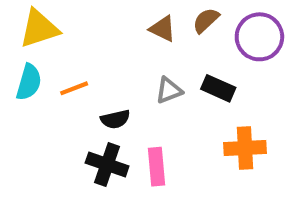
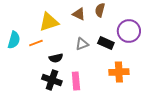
brown semicircle: (206, 20) -> (100, 10), turned -32
yellow triangle: (39, 29) -> (49, 22), moved
purple circle: (259, 37) -> (129, 31), moved

